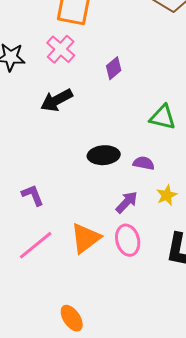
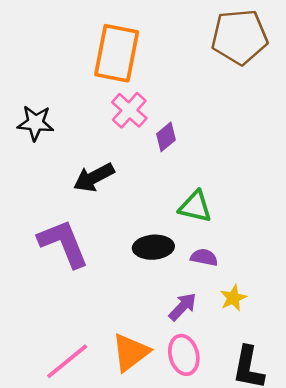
pink cross: (61, 49) -> (129, 110), moved
green triangle: (163, 117) -> (195, 207), moved
purple L-shape: (33, 195) -> (63, 243), moved, size x1.8

